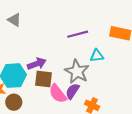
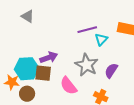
cyan triangle: (97, 56) -> (101, 39), moved, turned -40
brown square: (44, 79) -> (43, 73), moved
purple semicircle: (72, 91) -> (111, 71), moved

